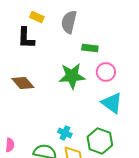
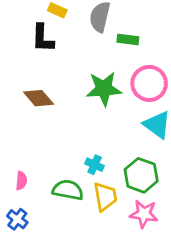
green rectangle: (90, 48) -> (128, 40), moved
pink circle: (106, 72) -> (149, 83), size x1.4

